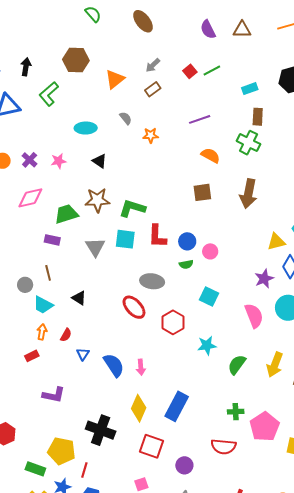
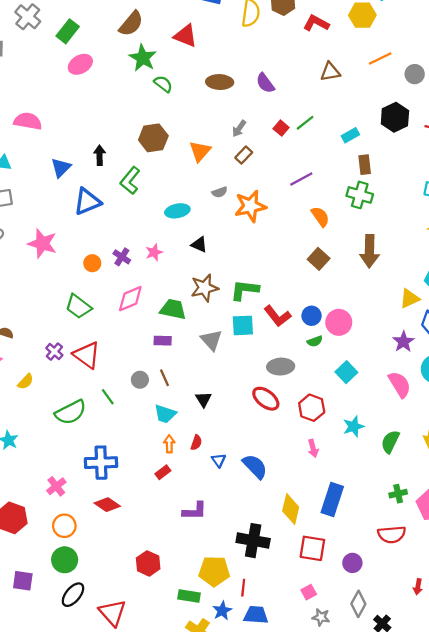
brown ellipse: (143, 21) -> (220, 82), turned -40
purple semicircle: (208, 29) -> (265, 83), moved
gray semicircle: (126, 118) -> (220, 192), turned 120
orange star: (151, 135) -> (250, 206), size x1.8
orange semicircle: (211, 155) -> (320, 217), turned 36
brown square: (202, 192) -> (319, 259), turned -30
green trapezoid: (66, 214) -> (173, 309), turned 40
red L-shape: (157, 236) -> (277, 316), turned -30
pink circle: (210, 251) -> (339, 322), size x1.5
gray circle: (25, 285) -> (140, 380), moved
cyan square: (209, 296) -> (346, 372), turned 30
black triangle: (79, 298) -> (203, 399), turned 35
pink arrow: (141, 367) -> (313, 448), moved

